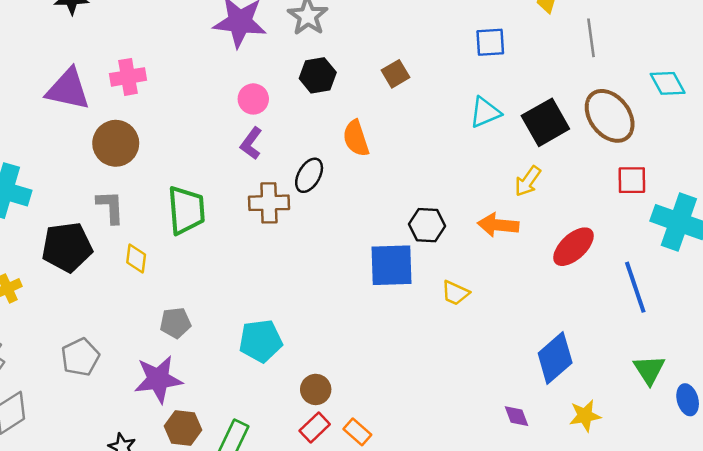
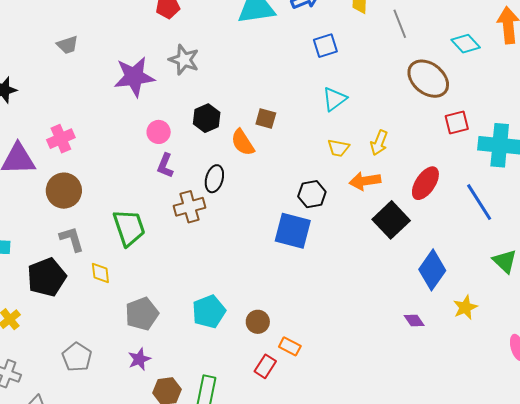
brown square: (396, 74) -> (266, 119), moved, turned -30
black hexagon: (318, 75) -> (207, 118), moved
black square: (545, 122) -> (391, 220), moved
blue square: (392, 265) -> (293, 231), turned 30
yellow trapezoid: (455, 293) -> (338, 148), moved
gray pentagon: (175, 323) -> (142, 314), size x1.4
purple star: (158, 379) -> (139, 359), size x0.6
brown circle: (316, 389) -> (258, 322), moved
orange rectangle: (357, 432) -> (290, 346), moved

